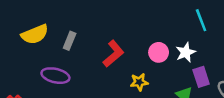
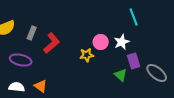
red L-shape: (113, 54) -> (52, 43), moved
yellow star: (139, 82) -> (87, 55), moved

